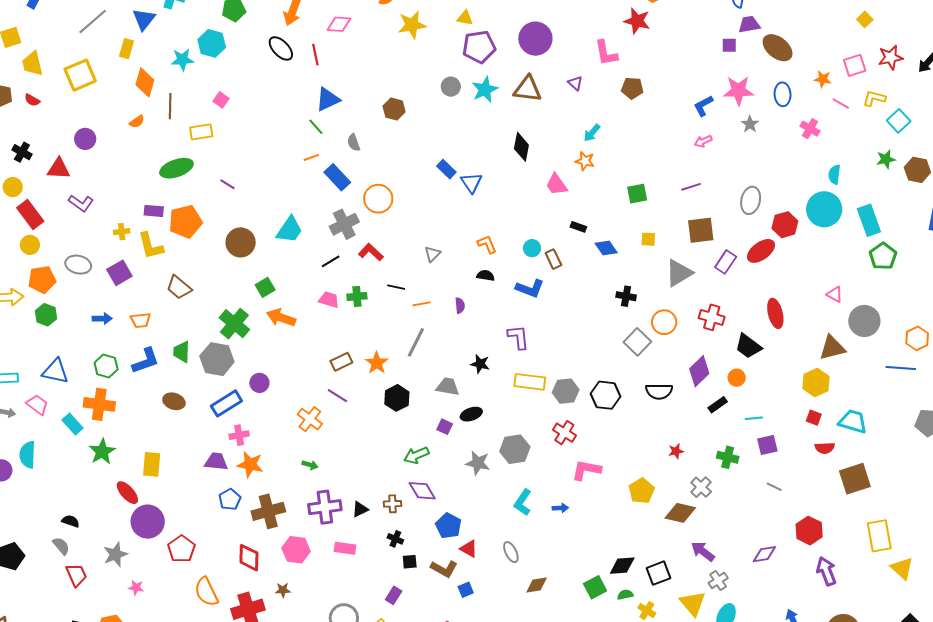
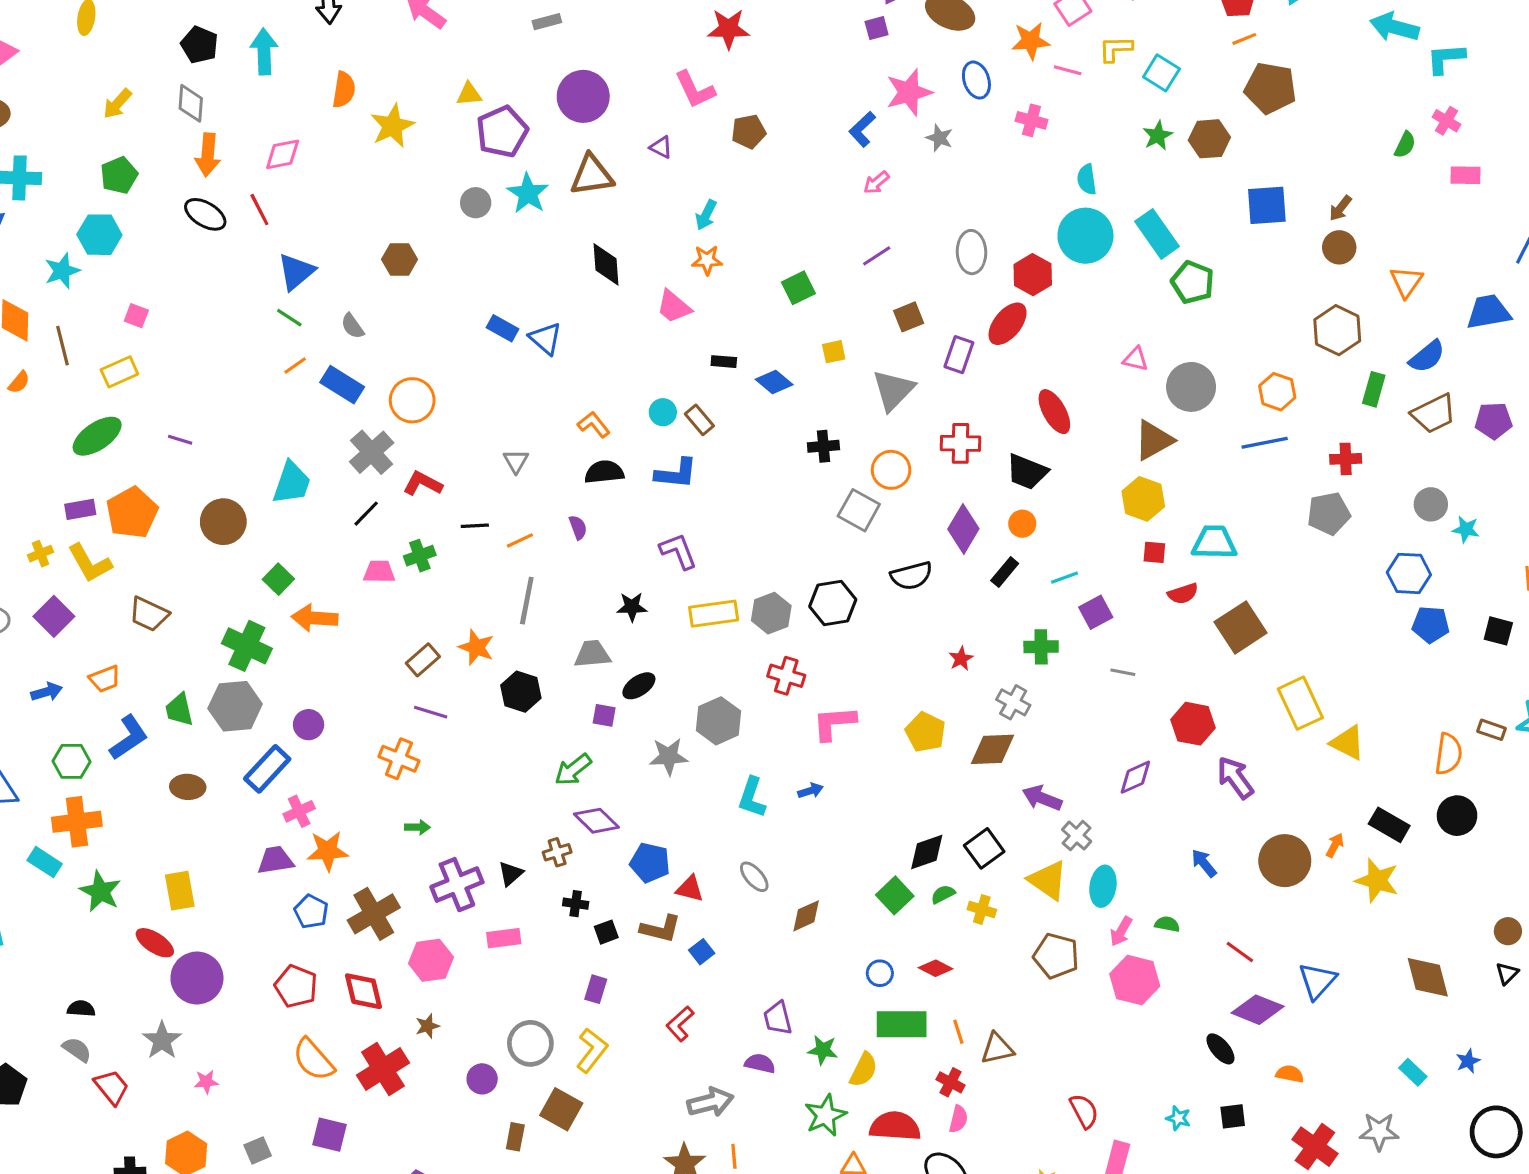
orange star: (823, 79) -> (1031, 41), size x1.4
brown square: (701, 230) -> (909, 317), size x0.7
black semicircle: (486, 275) -> (604, 472), size x1.4
red pentagon: (181, 549) -> (296, 986), moved

